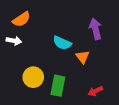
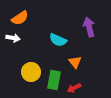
orange triangle: (83, 57) -> (75, 62), moved
red arrow: (95, 91) -> (74, 88), moved

